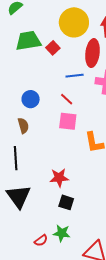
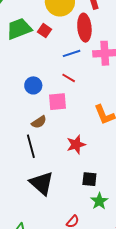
pink square: (68, 121) -> (57, 102), moved
brown semicircle: (23, 126) -> (39, 122), moved, turned 84
red star: (59, 178) -> (76, 145), moved
green star: (62, 233) -> (99, 201), moved, turned -30

